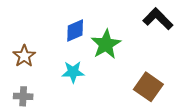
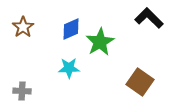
brown star: (24, 56) -> (23, 27), moved

